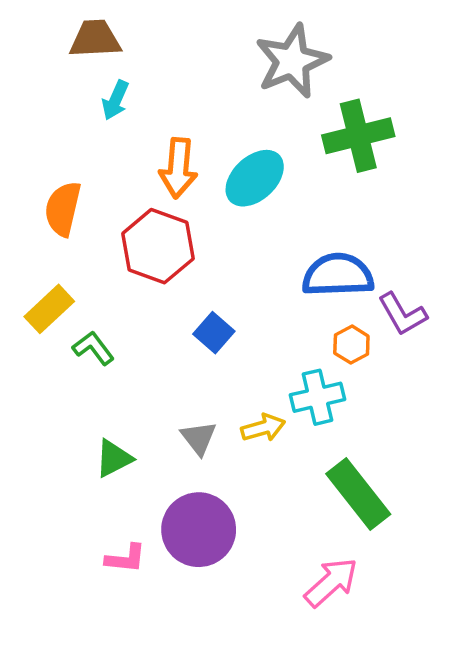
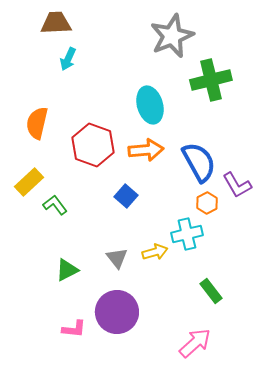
orange arrow: (178, 168) -> (146, 150), moved, turned -100
cyan ellipse: (255, 178) -> (150, 105), turned -63
blue semicircle: (338, 275) -> (199, 162), turned 63
green rectangle: (358, 494) -> (211, 291), size x0.6

